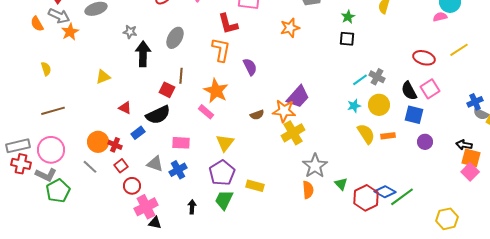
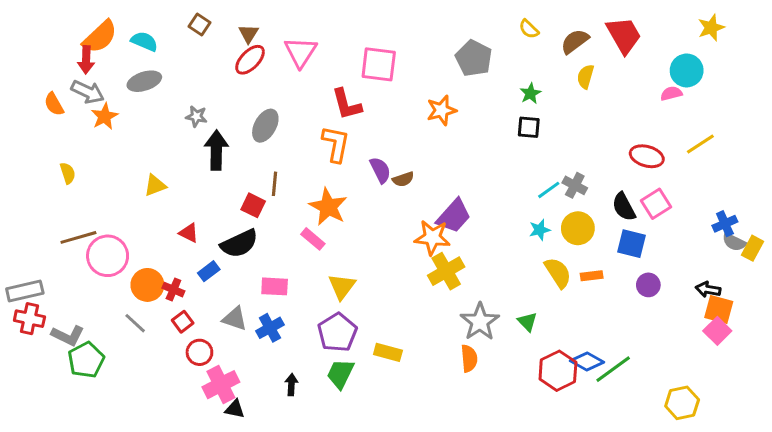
brown semicircle: (257, 115) -> (403, 179), moved
pink circle: (51, 150) -> (108, 256), moved
green triangle: (341, 184) -> (527, 322), moved

